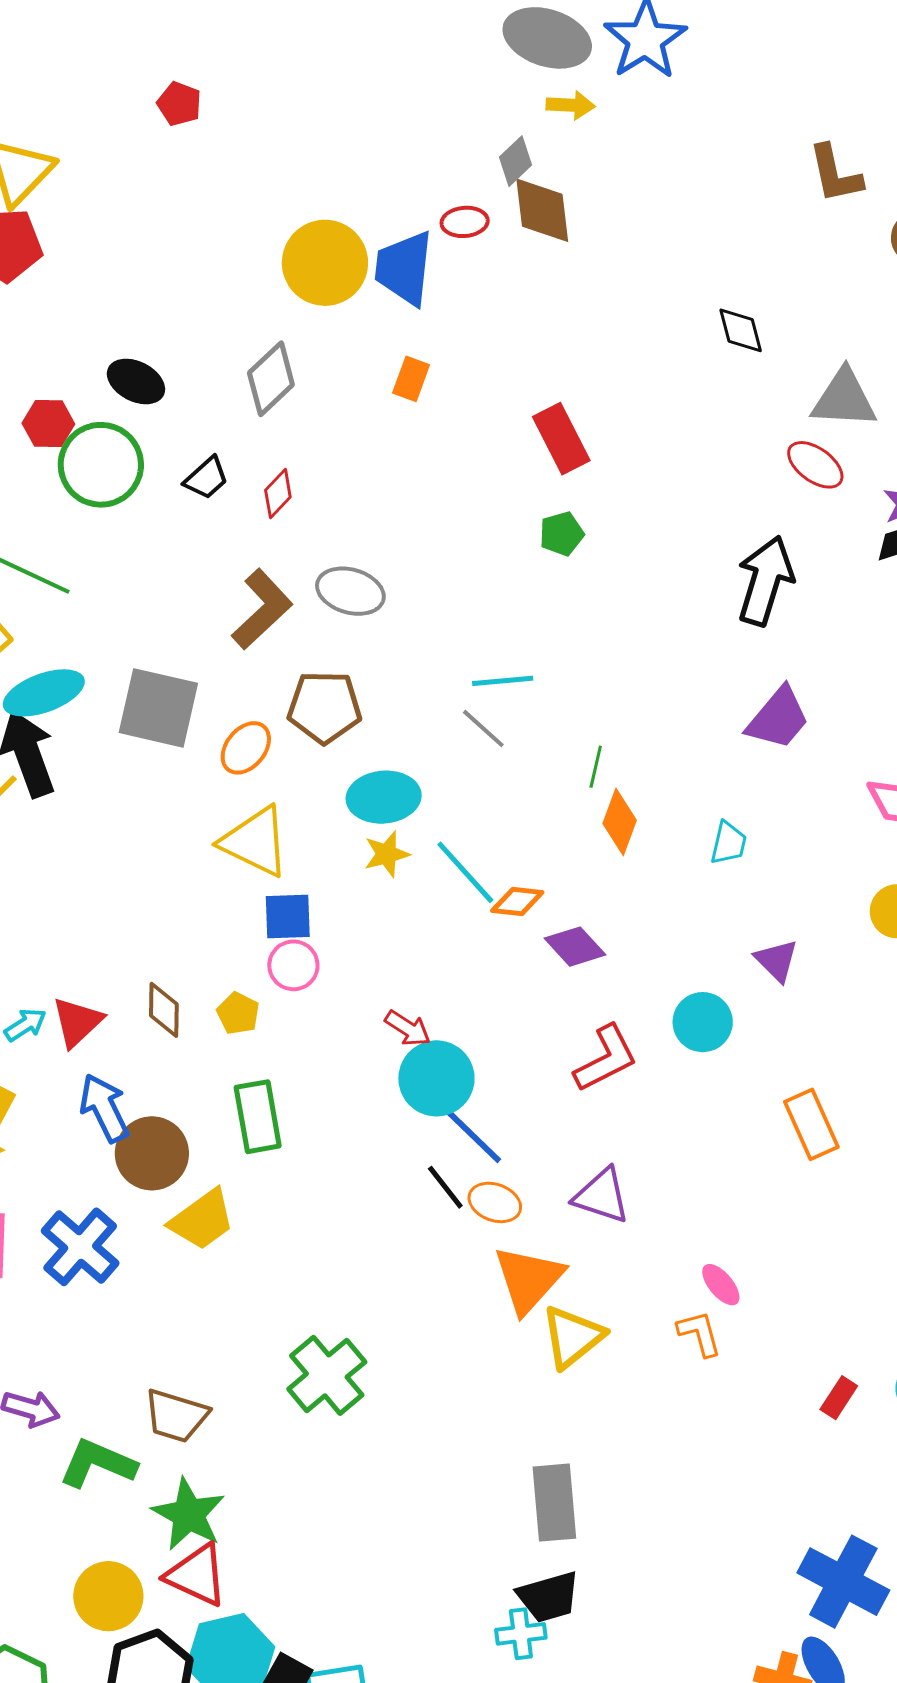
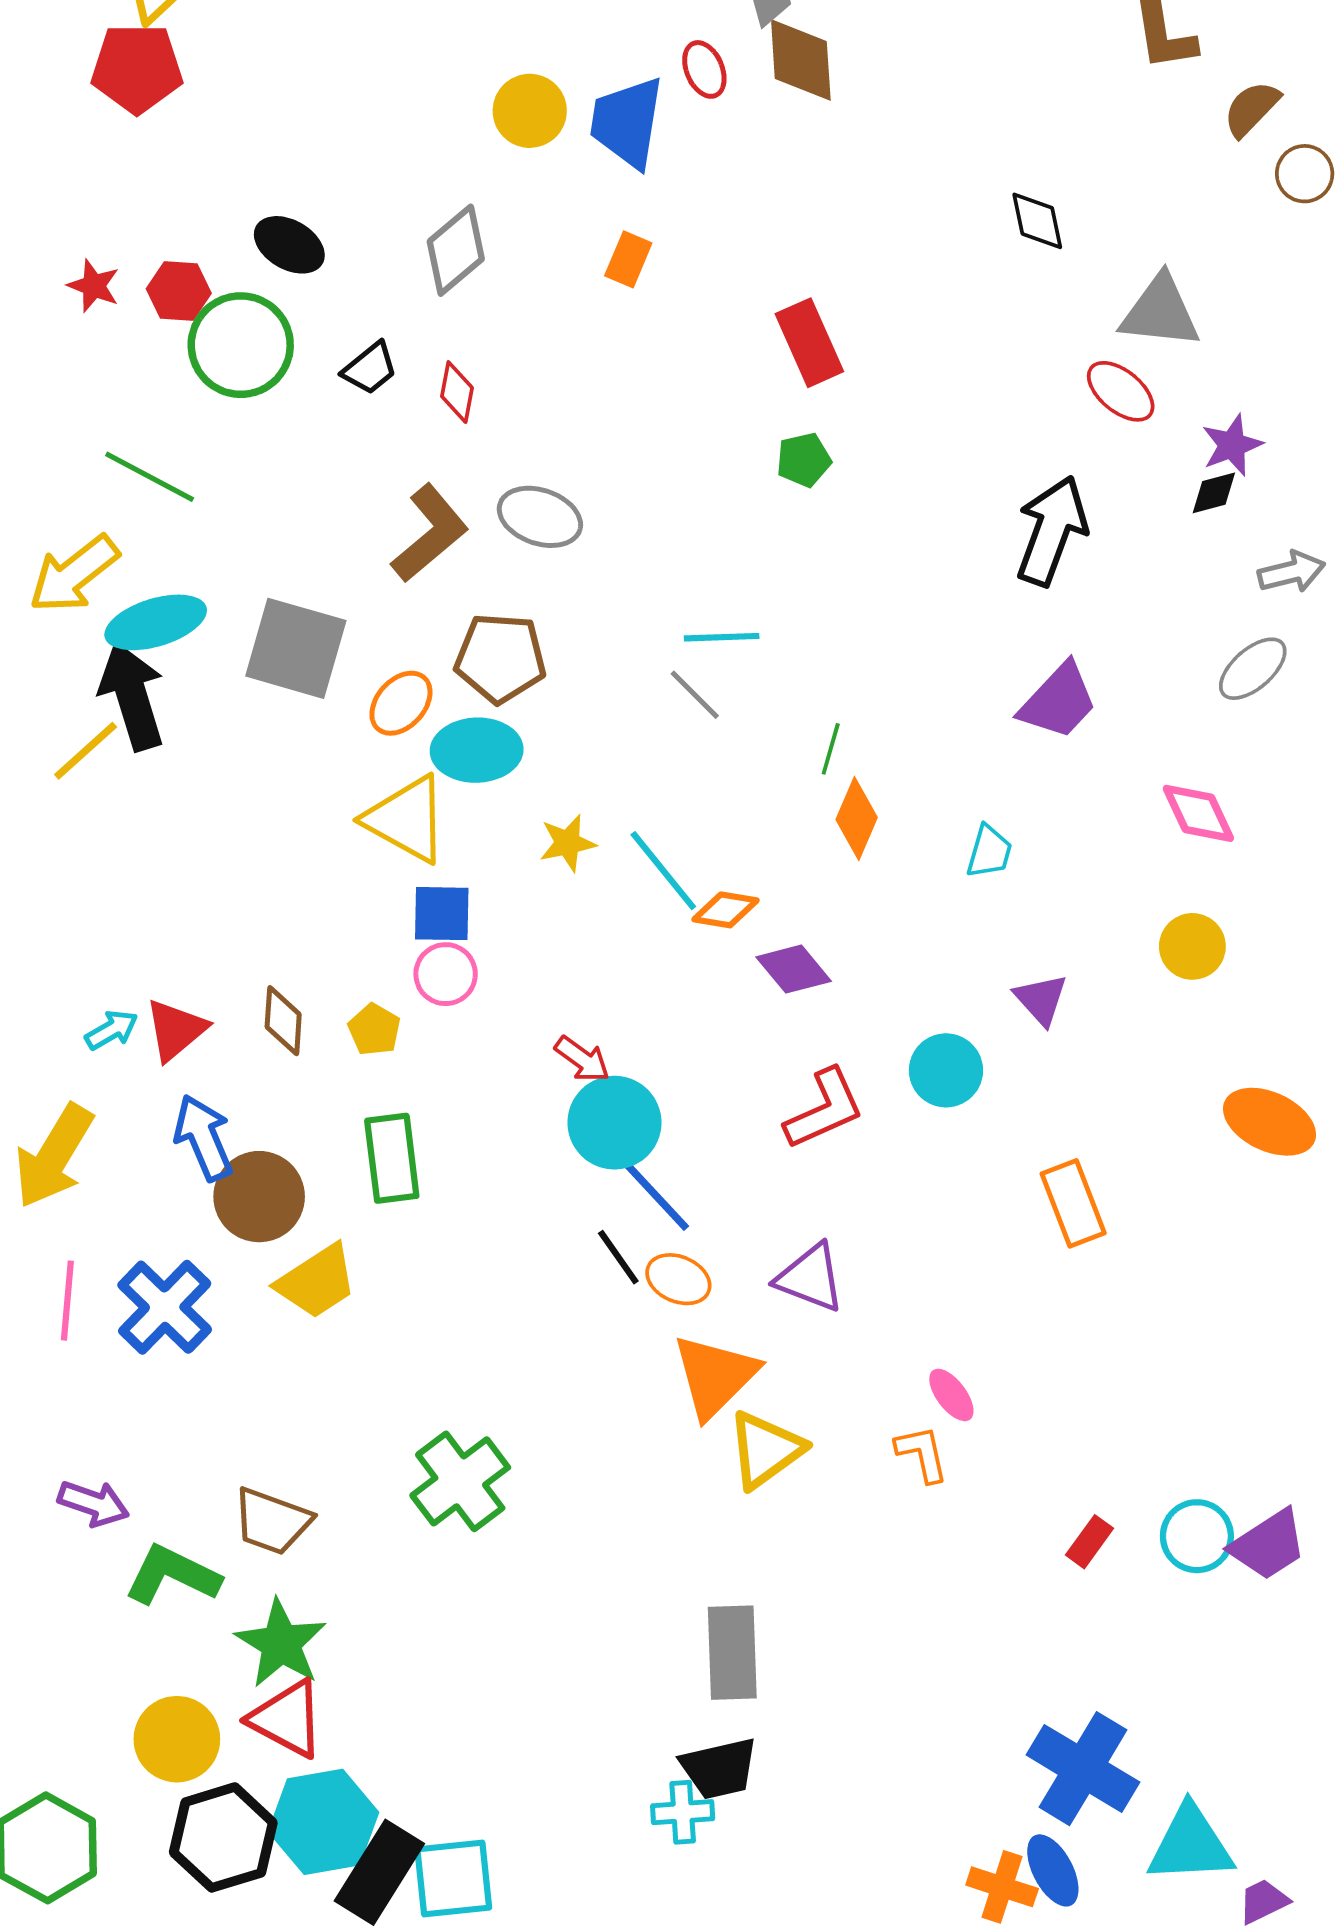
red ellipse: (465, 222) -> (704, 69), turned 69
yellow circle: (325, 263) -> (530, 111), size x0.7
red diamond: (278, 494) -> (457, 392), turned -36
cyan ellipse: (384, 797) -> (477, 750), moved

